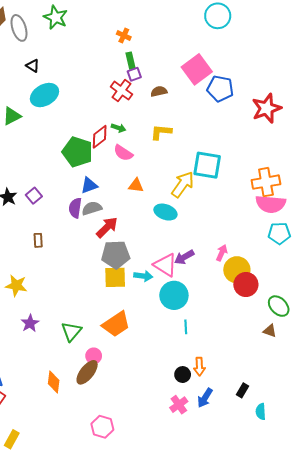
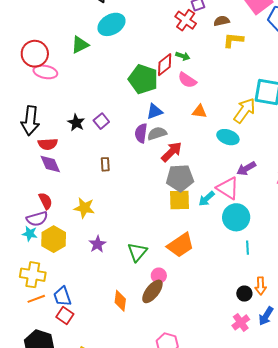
yellow L-shape: (161, 132) -> (233, 40), moved
purple arrow: (184, 257) -> (246, 169), moved
cyan arrow: (143, 276) -> (207, 199), turned 132

